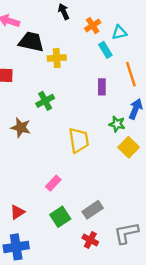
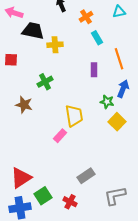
cyan triangle: (119, 32) -> (119, 12), moved
pink rectangle: (53, 183) -> (60, 136), moved
red triangle: (17, 212) -> (21, 178), size x1.6
green square: (60, 217) -> (43, 196), moved
red cross: (90, 240) -> (70, 202), moved

